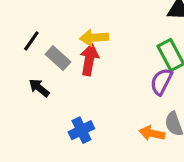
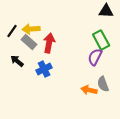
yellow arrow: (94, 38) -> (31, 29), moved
blue cross: (81, 130) -> (44, 69), moved

